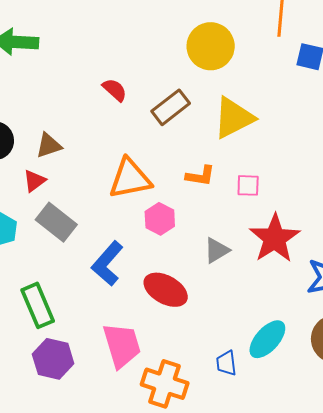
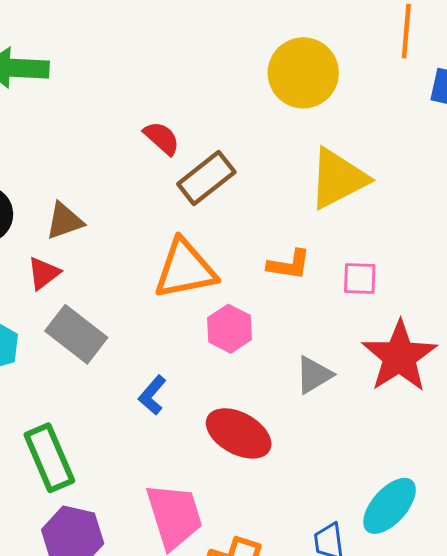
brown rectangle: (171, 107) -> (206, 178), moved
blue L-shape: (107, 263) -> (152, 395), size x0.6

